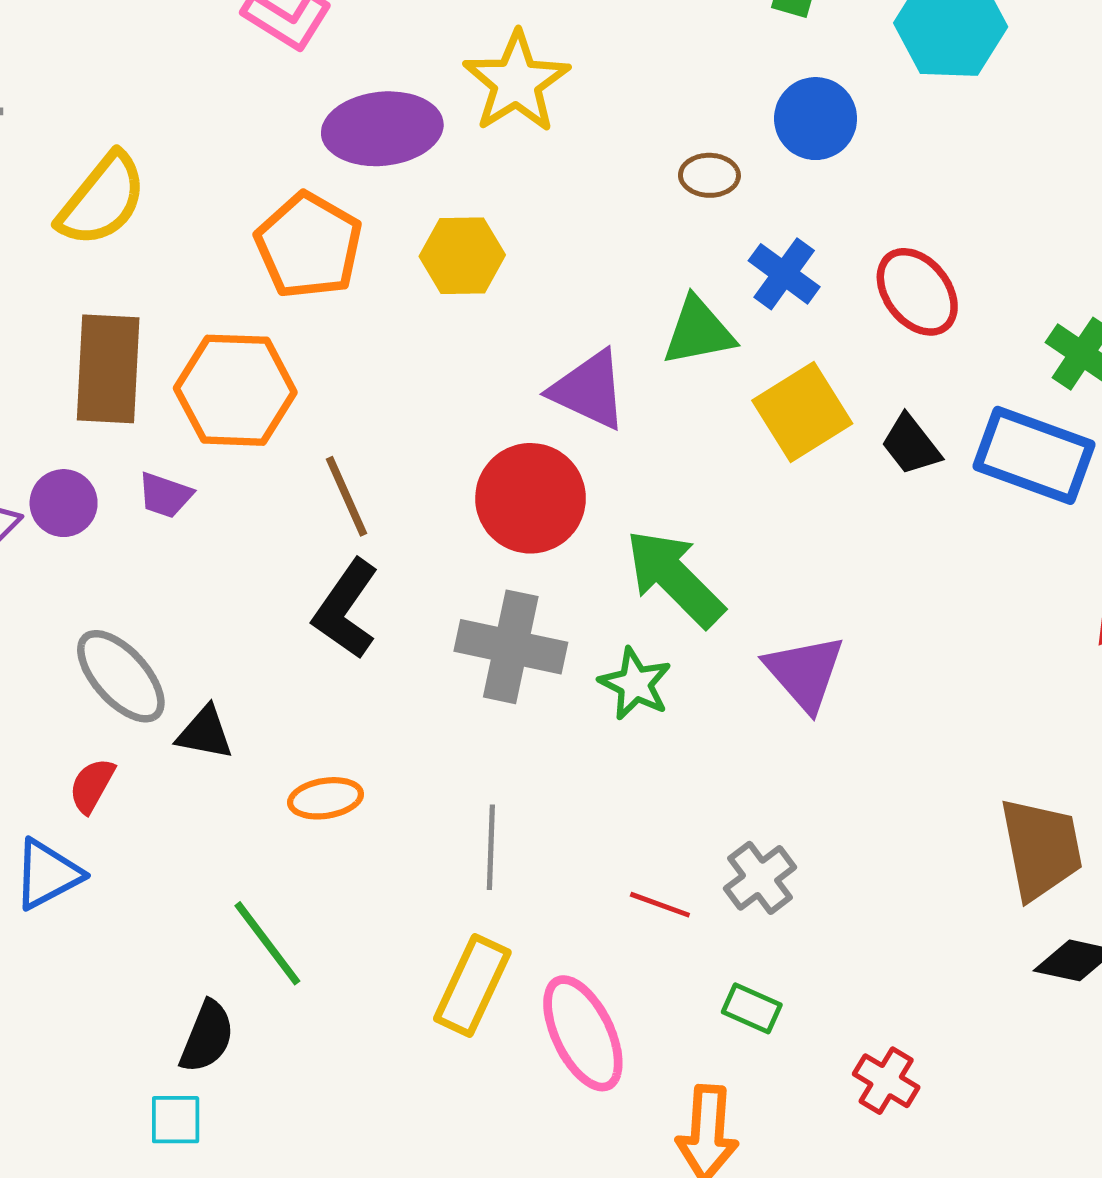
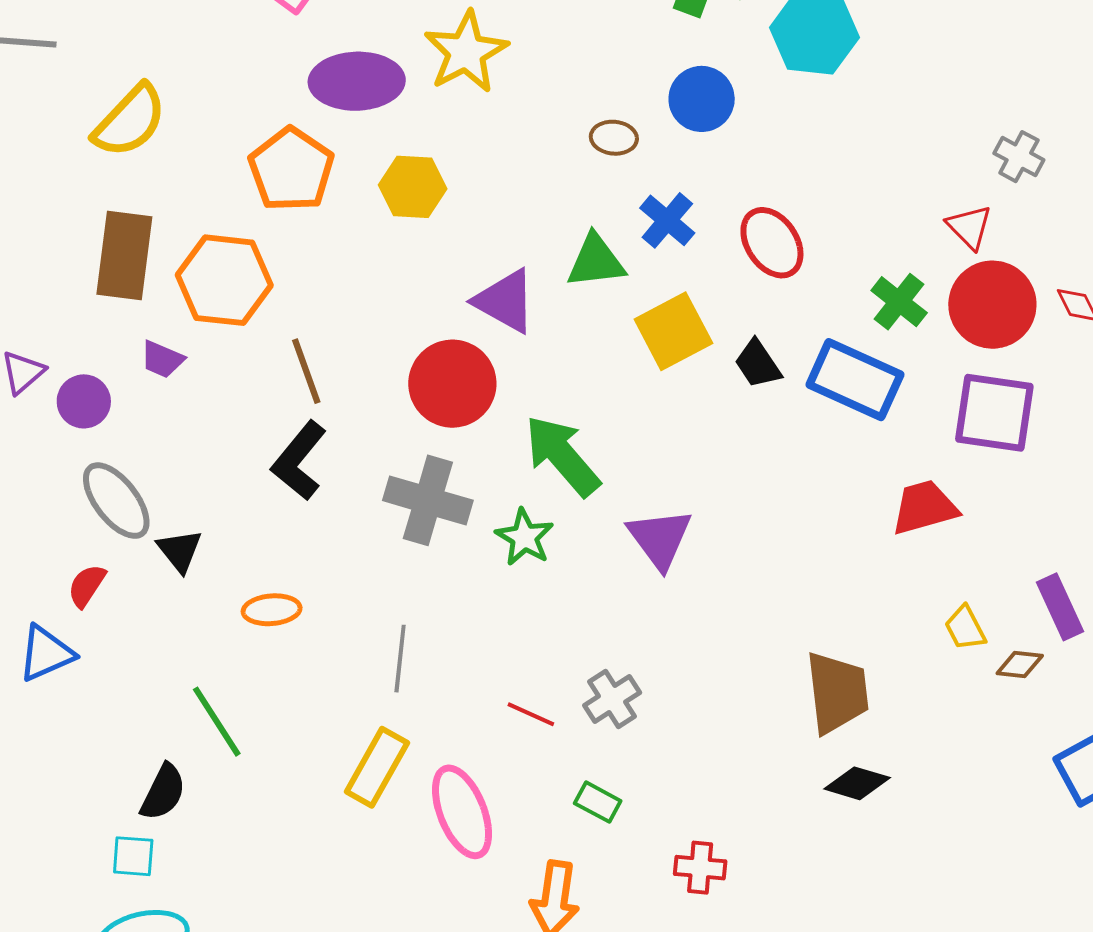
purple circle: (64, 503) -> (84, 401), moved
black triangle: (205, 733) -> (180, 551), turned 36
red cross: (886, 1081) -> (700, 868), turned -30

